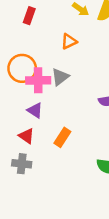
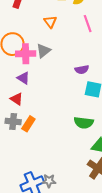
orange triangle: (69, 41) -> (50, 22), turned -40
orange rectangle: (62, 137) -> (28, 124), moved

